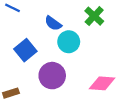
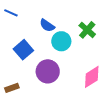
green cross: (94, 16) -> (87, 30), moved
pink diamond: (102, 83) -> (92, 77), turned -35

